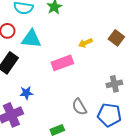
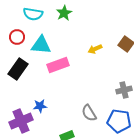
pink rectangle: (62, 63) -> (58, 65), moved
blue star: (26, 93) -> (40, 106), moved

